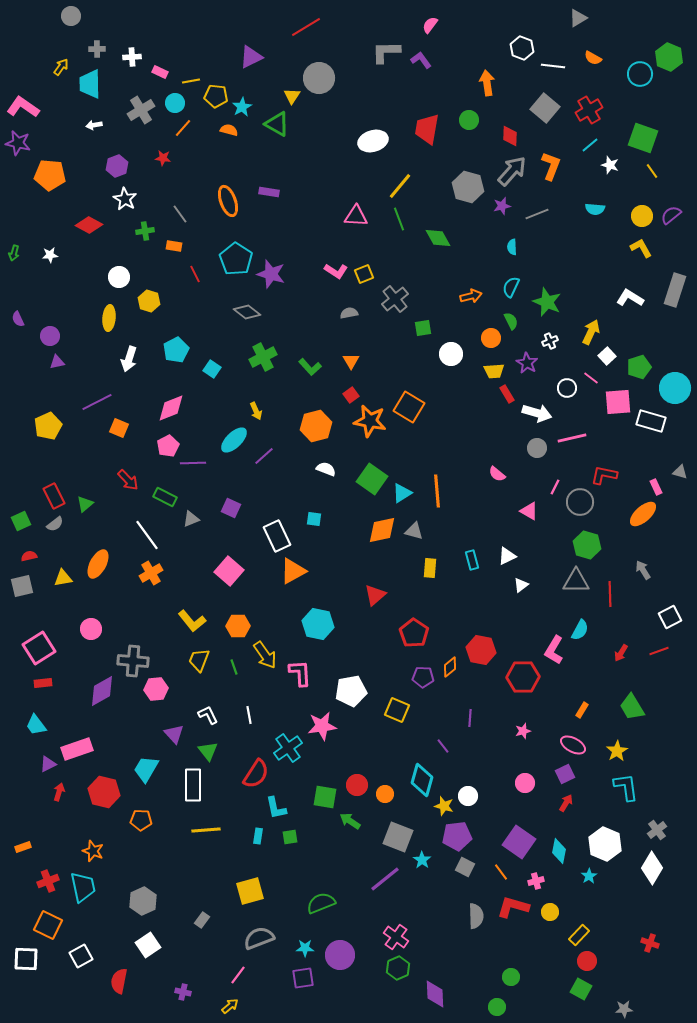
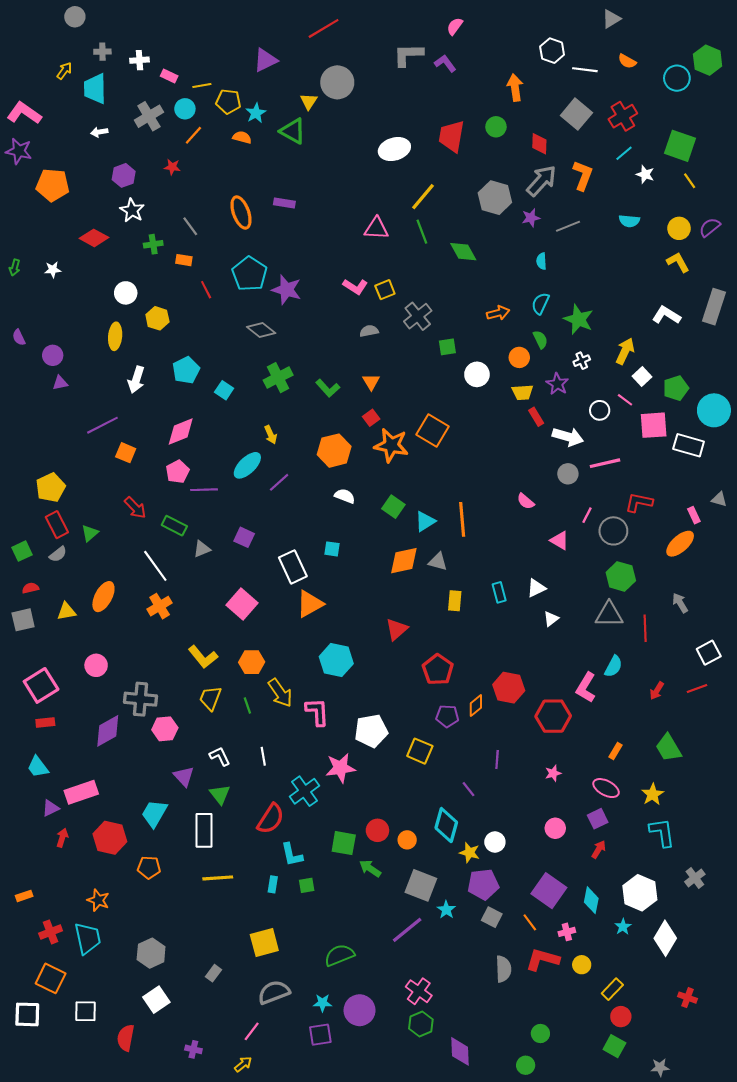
yellow pentagon: (48, 426) -> (51, 488), moved
green square: (372, 479) -> (393, 507), size x0.7
white diamond: (652, 868) -> (665, 938), moved
white square: (81, 956) -> (85, 1011), turned 30

